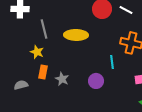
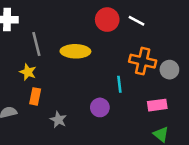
gray star: (62, 79) -> (58, 120), moved

